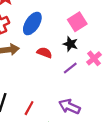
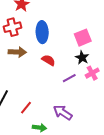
blue ellipse: (32, 24) -> (42, 32), turned -45
black star: (70, 44) -> (82, 58), moved

